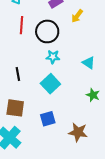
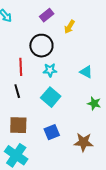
red line: (22, 25) -> (21, 67), moved

